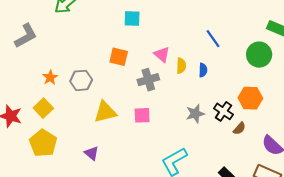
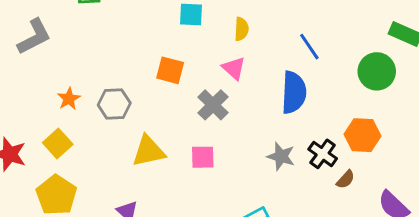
yellow semicircle: (181, 66) -> (242, 29), moved
blue semicircle: (203, 70) -> (294, 92), size x2.0
gray cross: (148, 80) -> (213, 105), turned -30
gray star: (195, 114) -> (281, 156), turned 30

